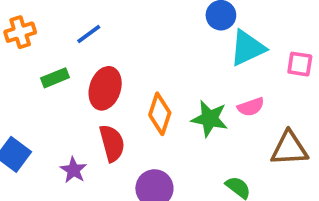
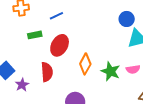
red semicircle: (112, 143) -> (47, 72), moved
purple star: (74, 170) -> (22, 85), moved

